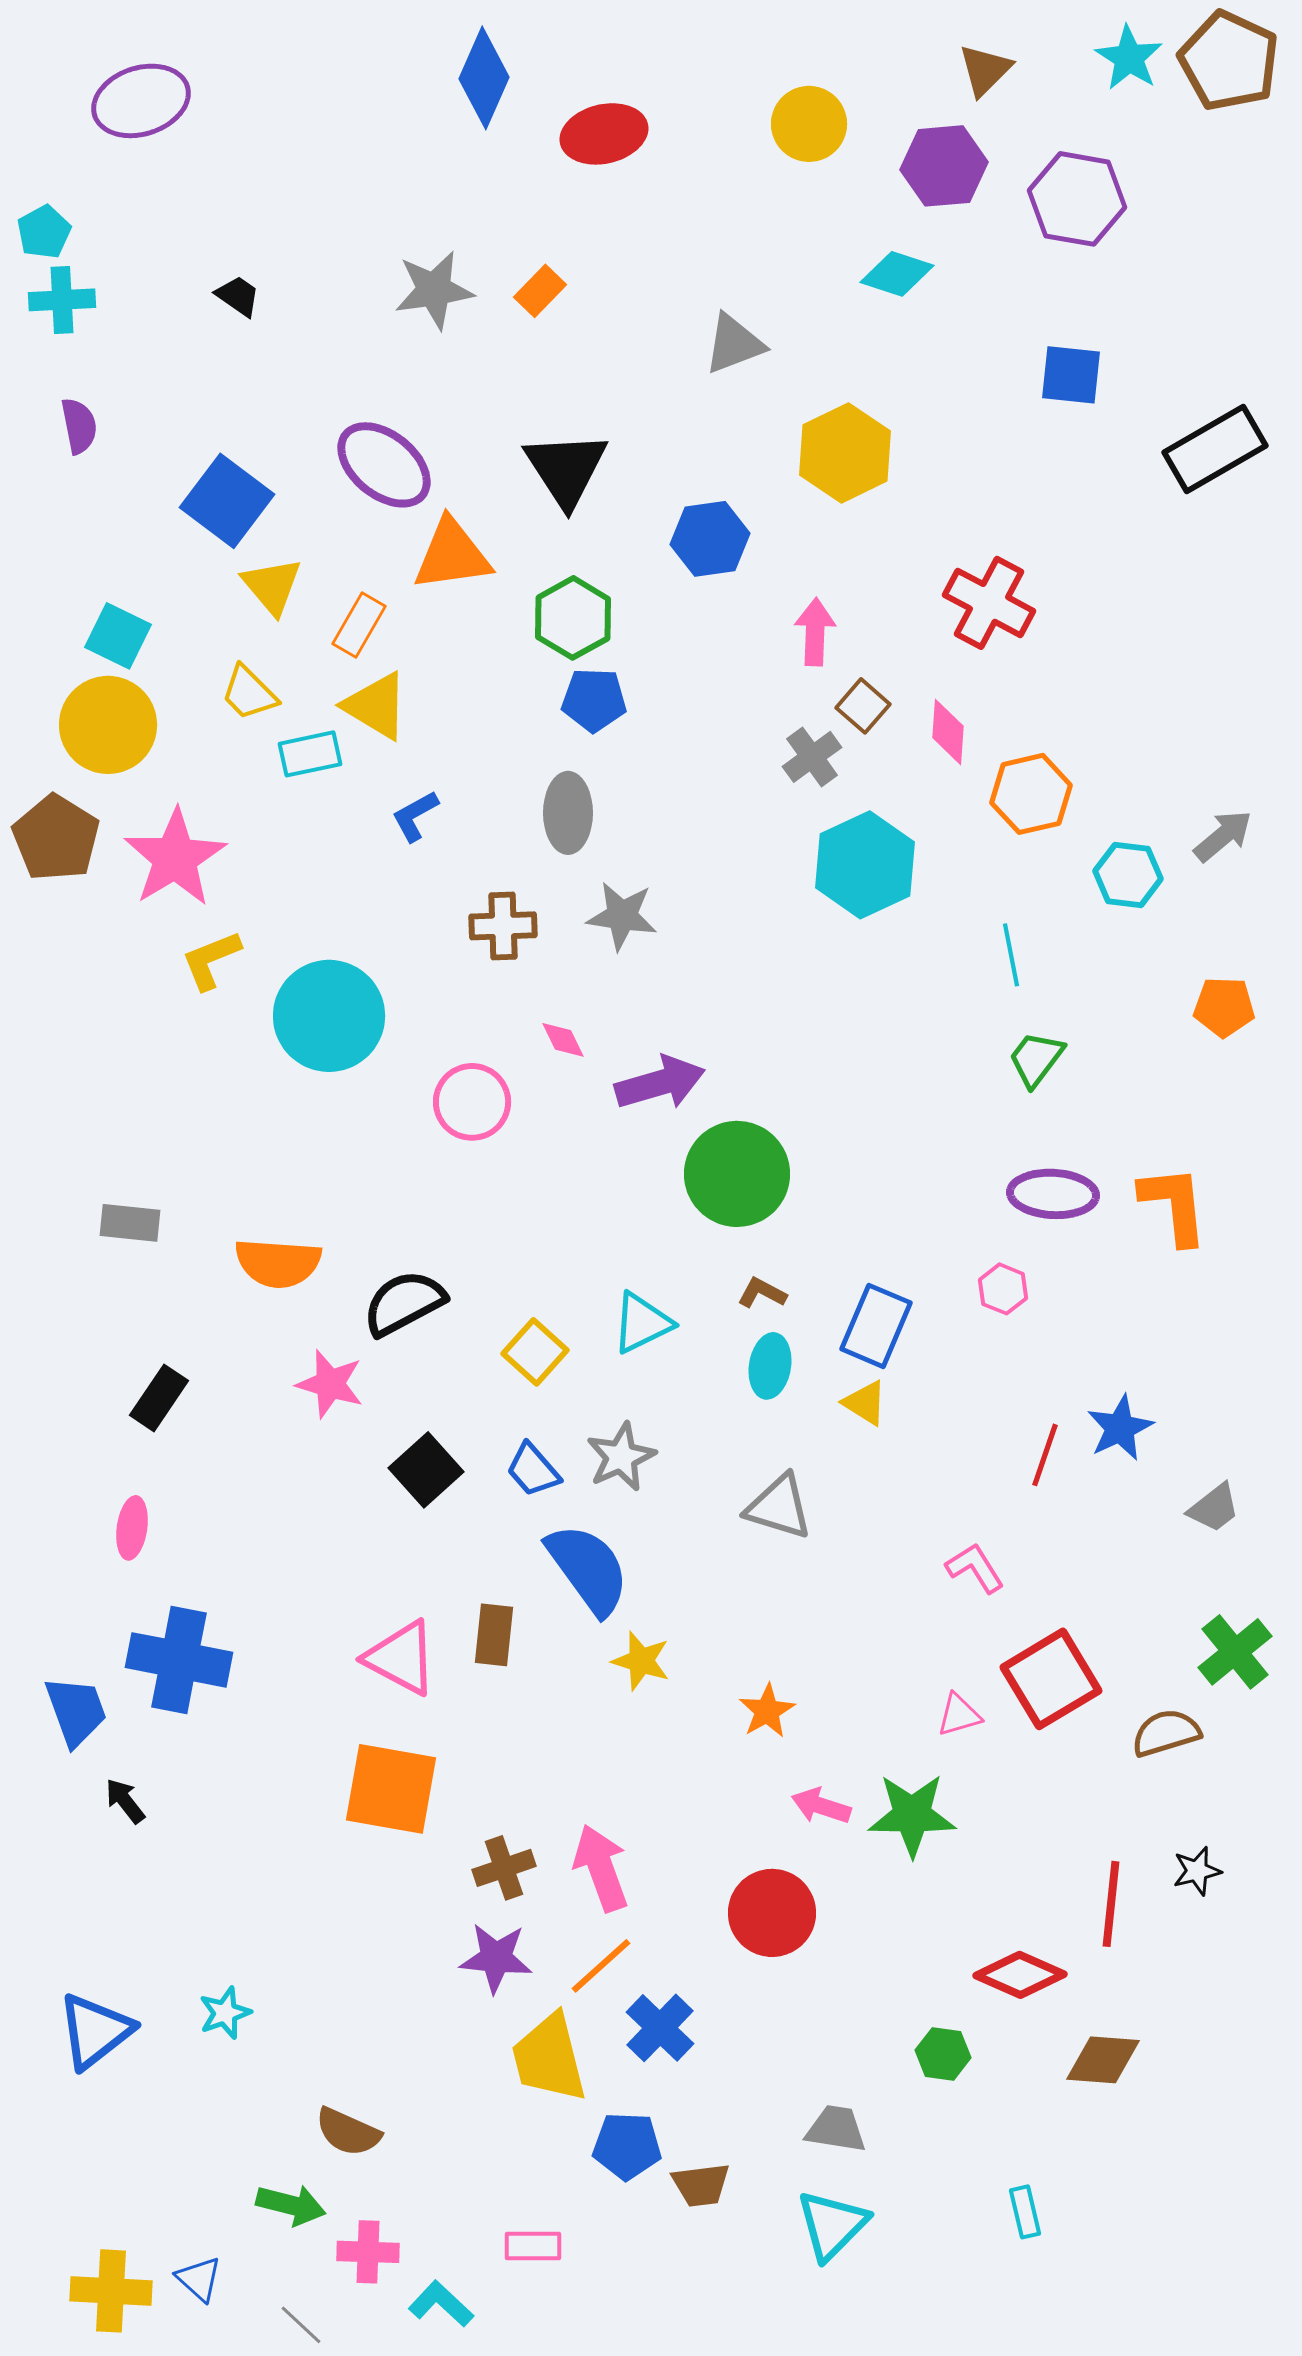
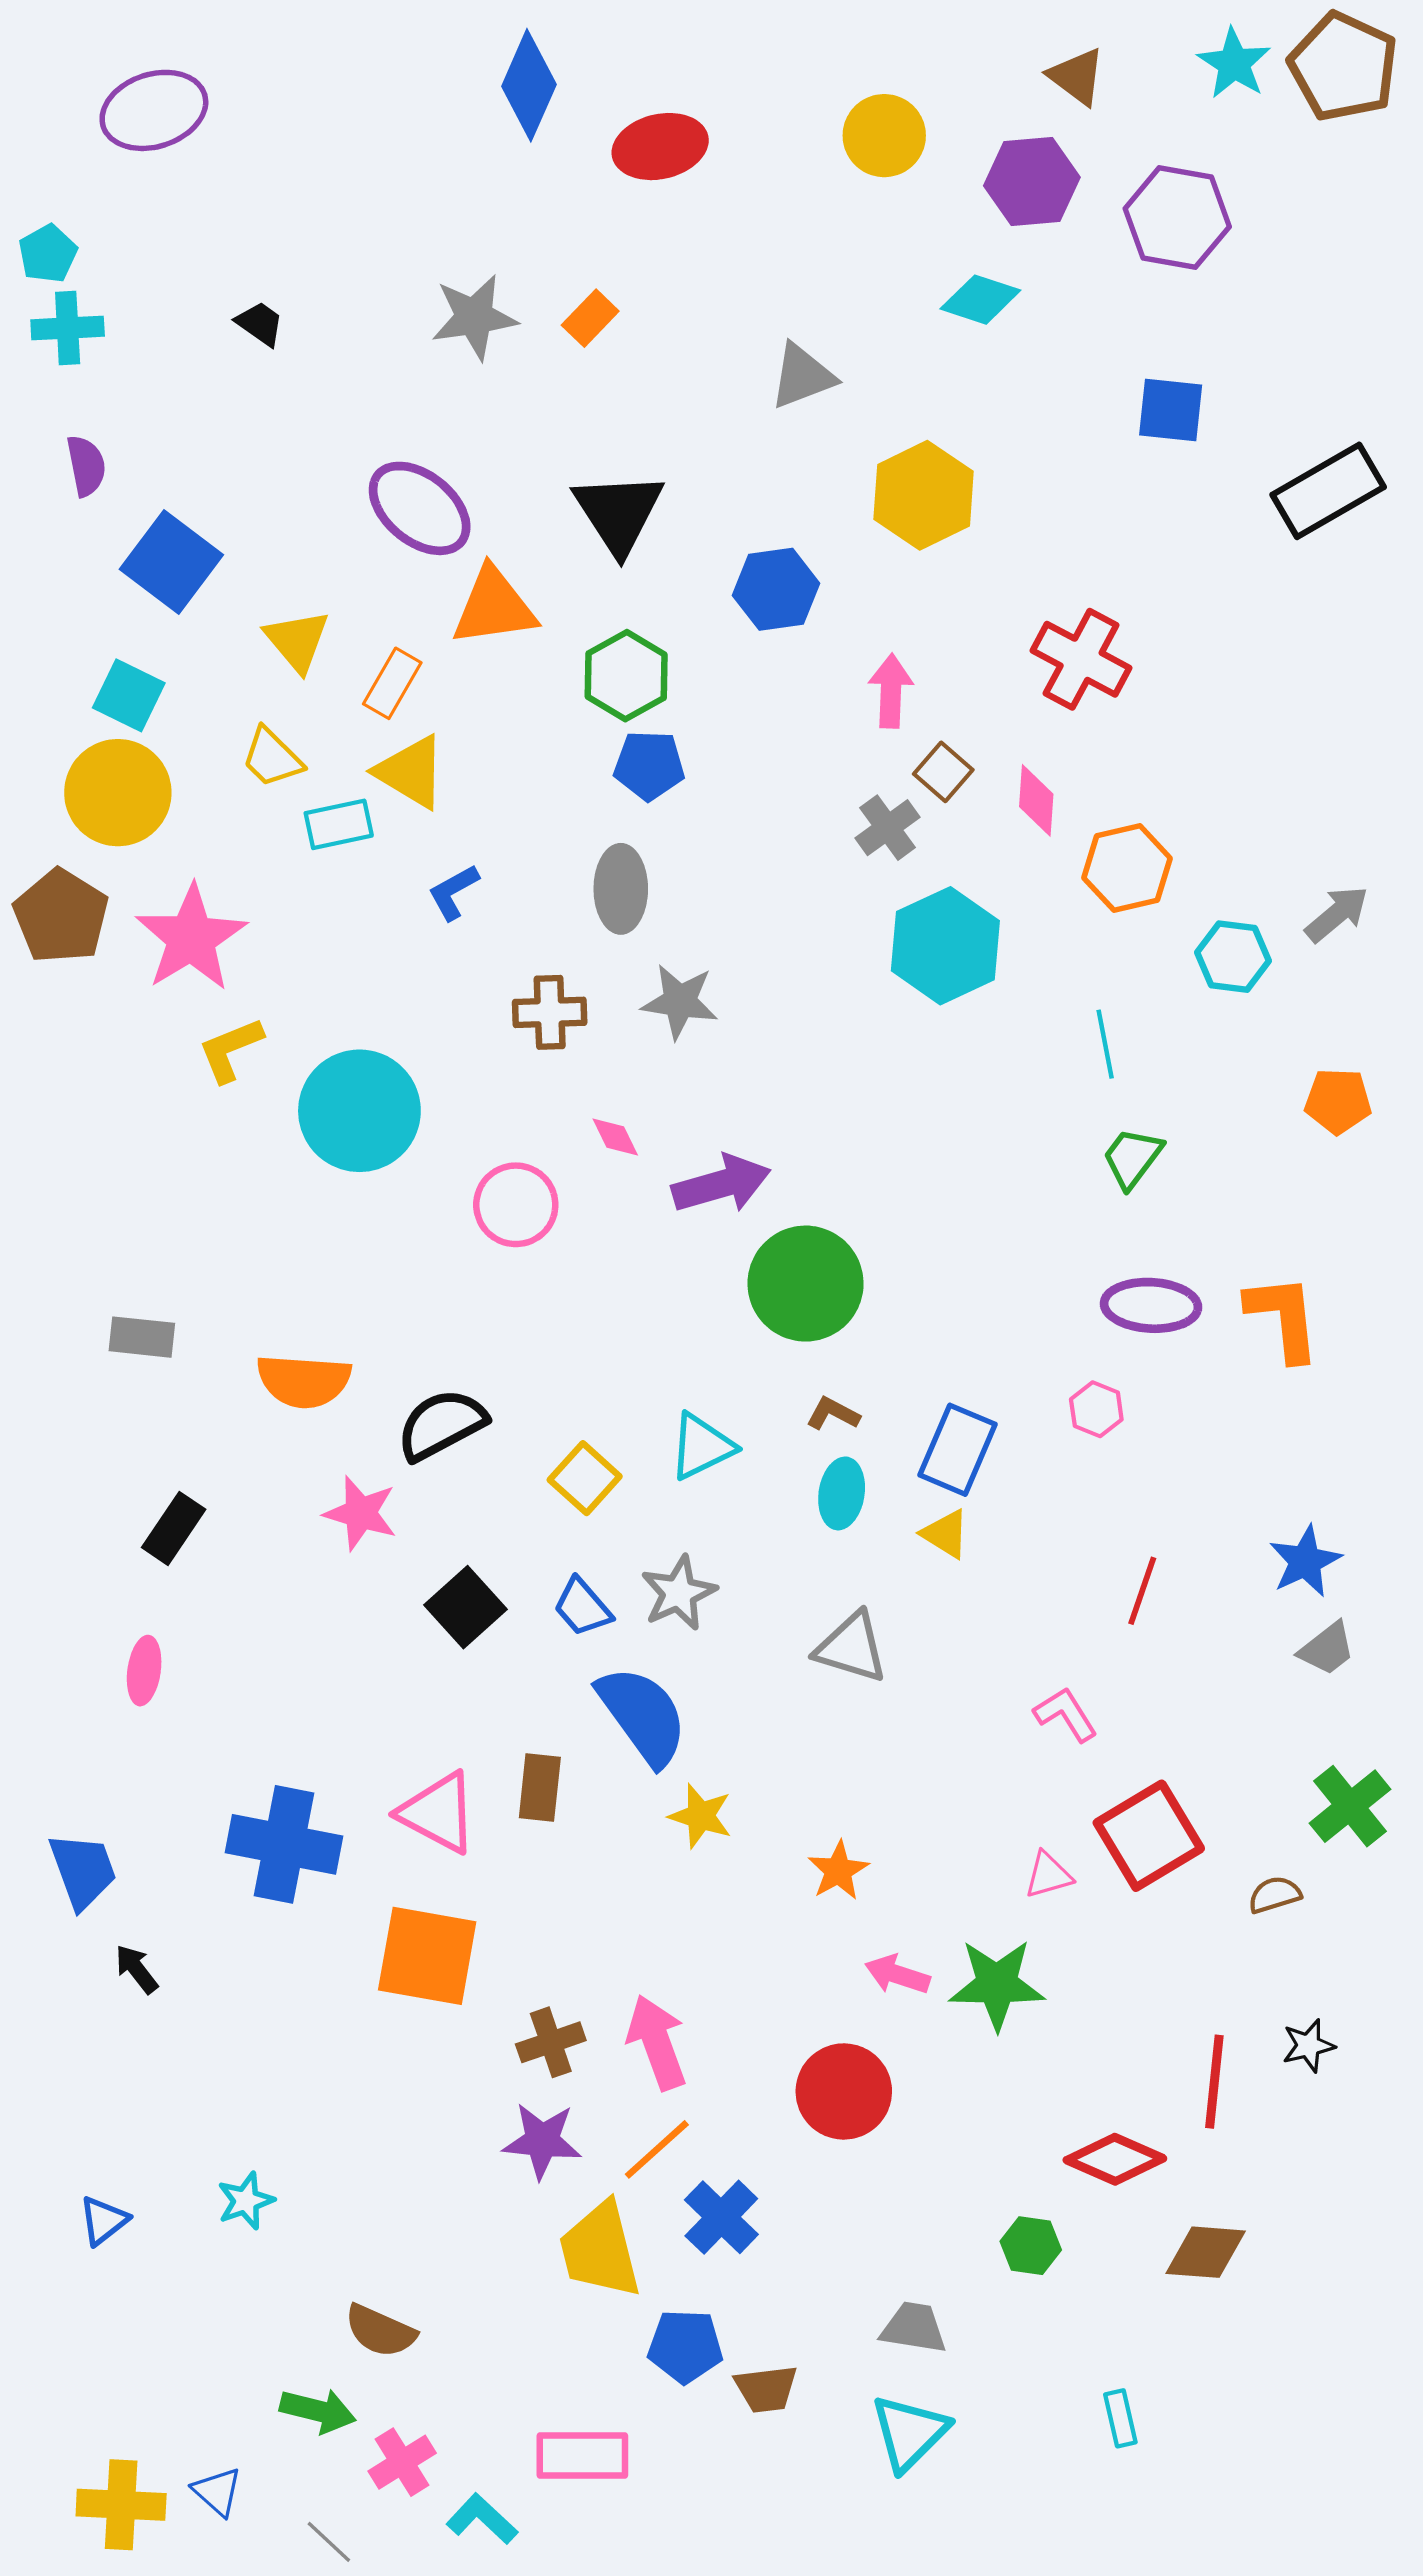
brown triangle: (985, 70) -> (1077, 77), turned -38
blue square: (227, 501) -> (171, 562), moved
blue star: (1120, 1428) -> (1305, 1561), moved
blue cross: (179, 1660) -> (284, 1844), moved
brown semicircle: (1166, 1733) -> (1275, 1895), size x0.7
blue triangle: (95, 2031) -> (104, 2220), size x0.6
pink rectangle: (533, 2246) -> (582, 2456), size x1.5
pink cross: (368, 2252) -> (402, 2462), turned -34

